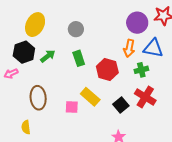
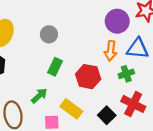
green arrow: (48, 56) -> (39, 96), moved
green rectangle: (79, 58) -> (55, 67), turned 49

